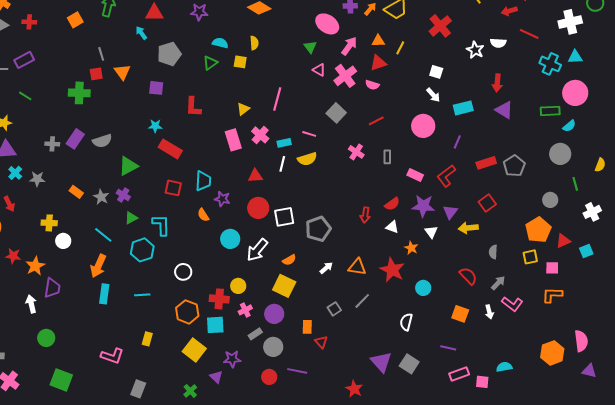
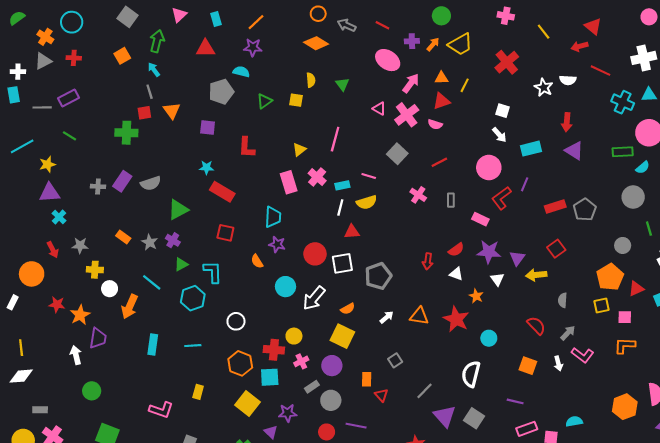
cyan arrow: (141, 33) -> (154, 70), moved
cyan semicircle: (220, 43) -> (241, 72), moved
green triangle: (310, 47) -> (342, 84), moved
red triangle: (255, 176) -> (352, 232), moved
red L-shape: (446, 176) -> (501, 198), moved
gray star: (37, 179) -> (80, 245), moved
cyan trapezoid: (203, 181) -> (273, 217), moved
orange arrow: (98, 266) -> (130, 307), moved
gray line: (362, 301) -> (425, 391), moved
white semicircle: (406, 322) -> (471, 374), size x1.4

